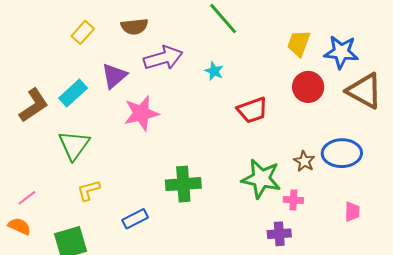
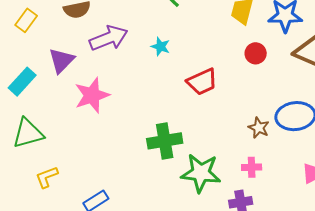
red circle: (308, 87) -> (256, 53), size x0.7
green triangle: (74, 145) -> (28, 133), turned 44
green star: (261, 179) -> (201, 173), moved
green cross: (183, 184) -> (165, 141), moved

